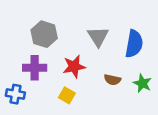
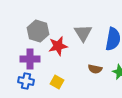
red star: (74, 67) -> (58, 46), moved
blue cross: (15, 94) -> (26, 81), moved

